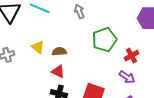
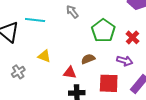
brown semicircle: (59, 52) -> (88, 59), moved
purple arrow: (127, 77) -> (125, 61), moved

